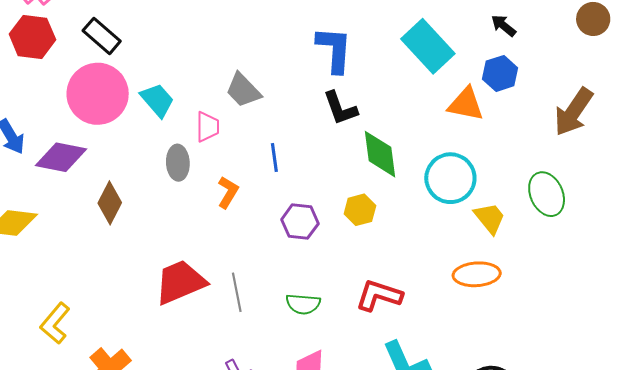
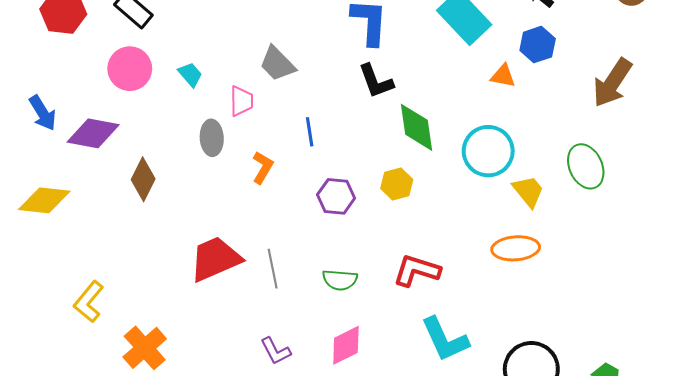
pink circle: (98, 94) -> (130, 69), size x0.7
cyan trapezoid: (157, 100) -> (190, 74), size x0.7
orange triangle: (466, 104) -> (503, 76), size x0.7

